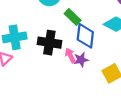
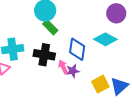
green rectangle: (73, 17) -> (50, 27), moved

